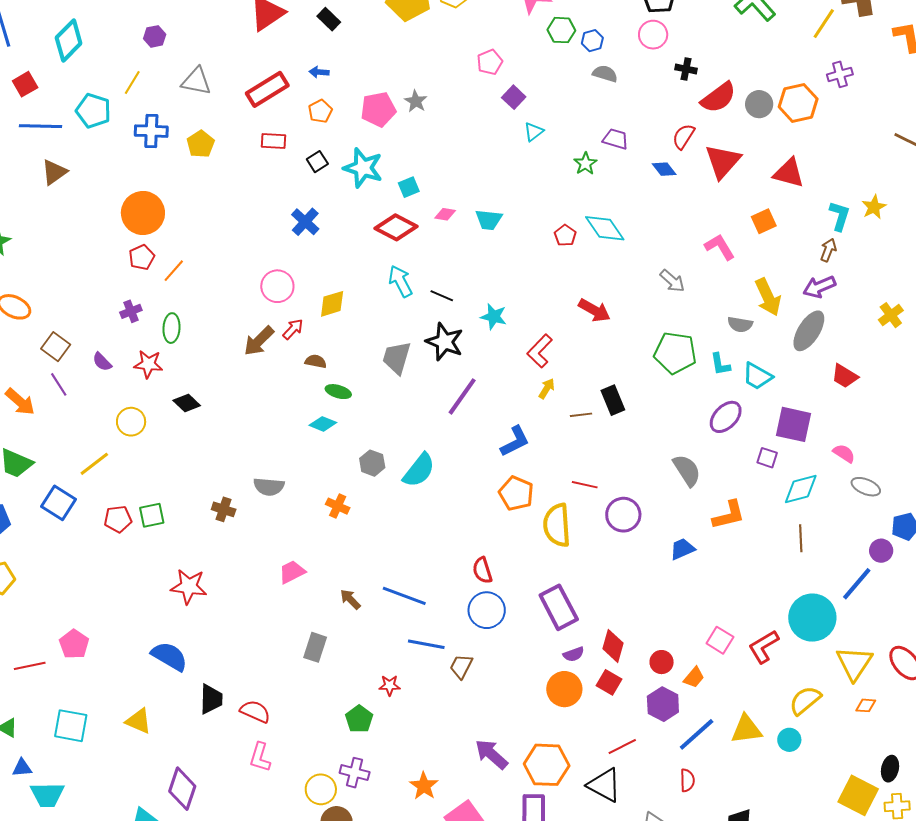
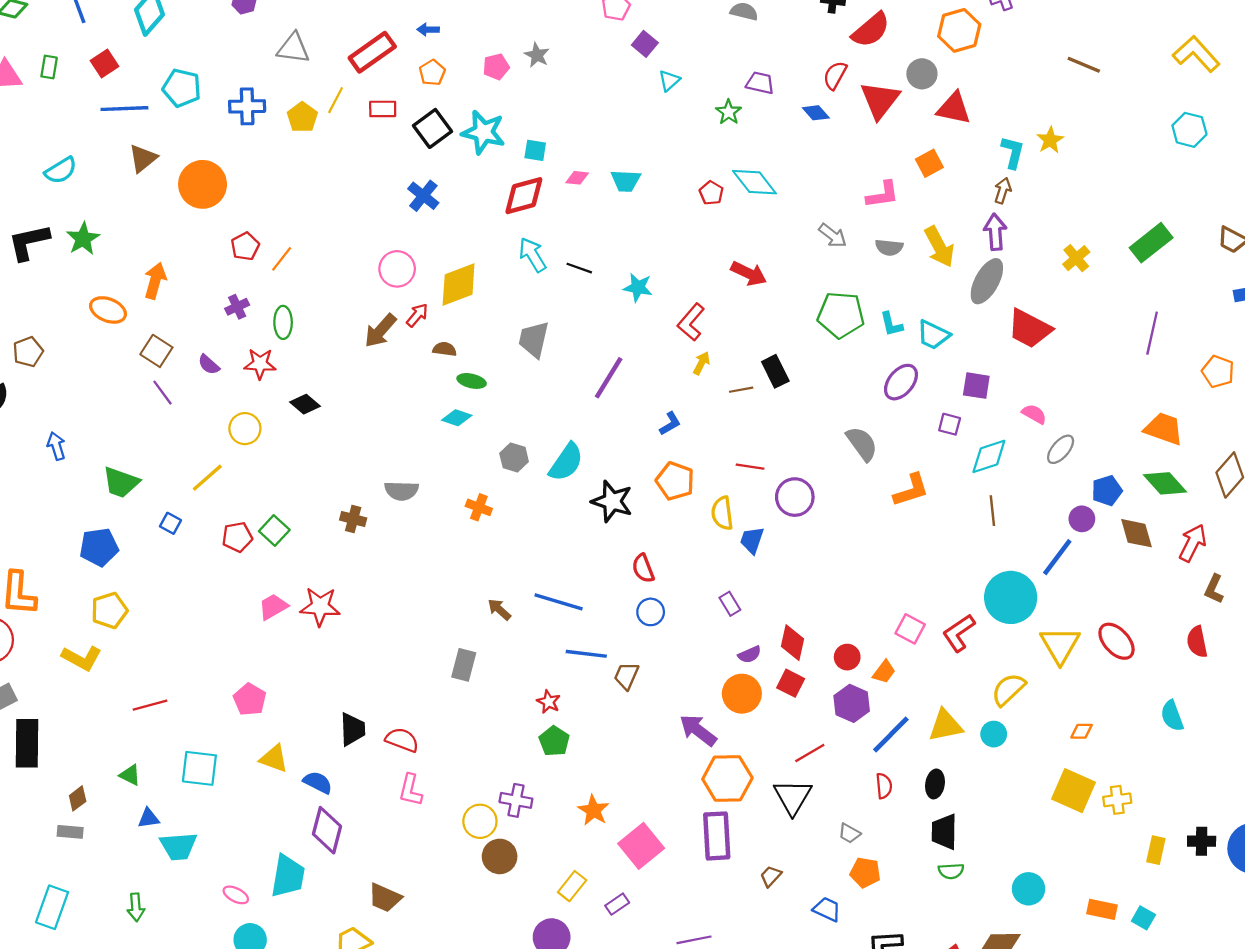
yellow line: (132, 82) -> (336, 100), moved
gray circle: (759, 104) -> (922, 74), moved
pink pentagon: (378, 109) -> (496, 67), size x0.7
black square: (317, 162) -> (432, 128), size x1.6
cyan square: (409, 187) -> (535, 150), turned 35
orange circle: (143, 213) -> (203, 184), moved
red diamond: (396, 227) -> (524, 196), turned -39
pink L-shape: (720, 247) -> (883, 195), turned 116
purple arrow: (819, 287) -> (995, 232), turned 112
yellow diamond: (332, 304) -> (459, 285), size x1.4
gray semicircle: (740, 324) -> (889, 247), moved
black star: (445, 342) -> (612, 501), moved
red trapezoid: (845, 376) -> (1030, 329), size x1.5
orange arrow: (20, 402) -> (155, 281), moved, turned -112
purple square: (793, 424) -> (976, 386), size x0.7
blue L-shape: (515, 441) -> (670, 424), size x0.7
gray ellipse: (866, 487) -> (1061, 449), turned -68
blue square: (58, 503) -> (170, 523), size x0.6
green square: (152, 515) -> (274, 530), turned -32
yellow semicircle: (557, 525) -> (722, 513), size x0.7
blue trapezoid: (682, 549) -> (752, 540), moved, turned -44
pink trapezoid: (292, 572) -> (273, 607), moved
purple rectangle: (559, 607) -> (730, 604), size x0.5
blue circle: (487, 610) -> (651, 612), size x0.7
pink pentagon: (74, 644) -> (250, 699), moved
blue semicircle: (169, 656) -> (318, 782), moved, size x0.7
red star: (390, 685) -> (549, 702), turned 30
orange diamond: (866, 705) -> (1082, 731), moved
green pentagon: (359, 719) -> (554, 741), moved
purple arrow: (491, 754) -> (698, 730), moved
black ellipse: (890, 769) -> (935, 784), moved
black triangle: (604, 785) -> (793, 797), turned 36

